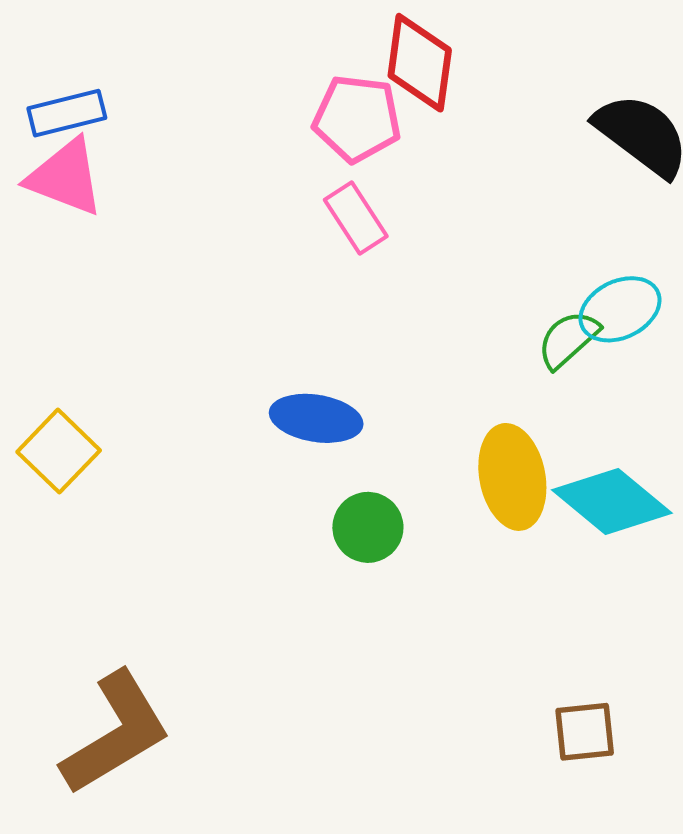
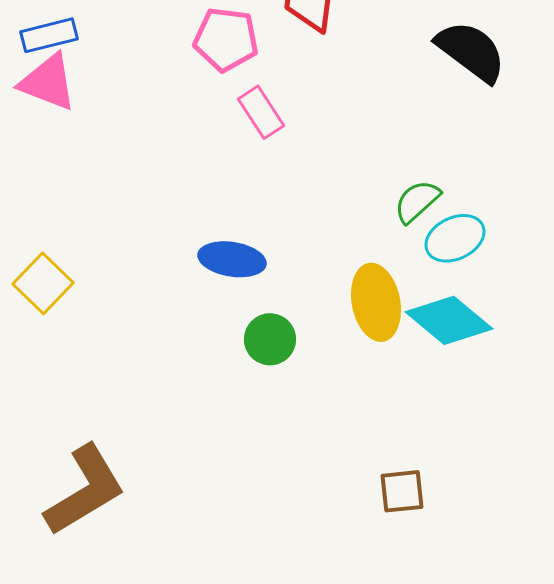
pink pentagon: (357, 119) -> (226, 39), moved
cyan ellipse: (620, 309) -> (455, 238), moved
brown square: (585, 732) -> (402, 491), moved

